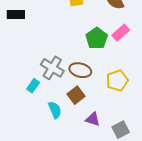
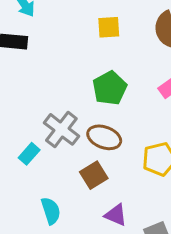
green pentagon: (97, 38) -> (110, 88), moved
cyan semicircle: (55, 110) -> (51, 211), moved

